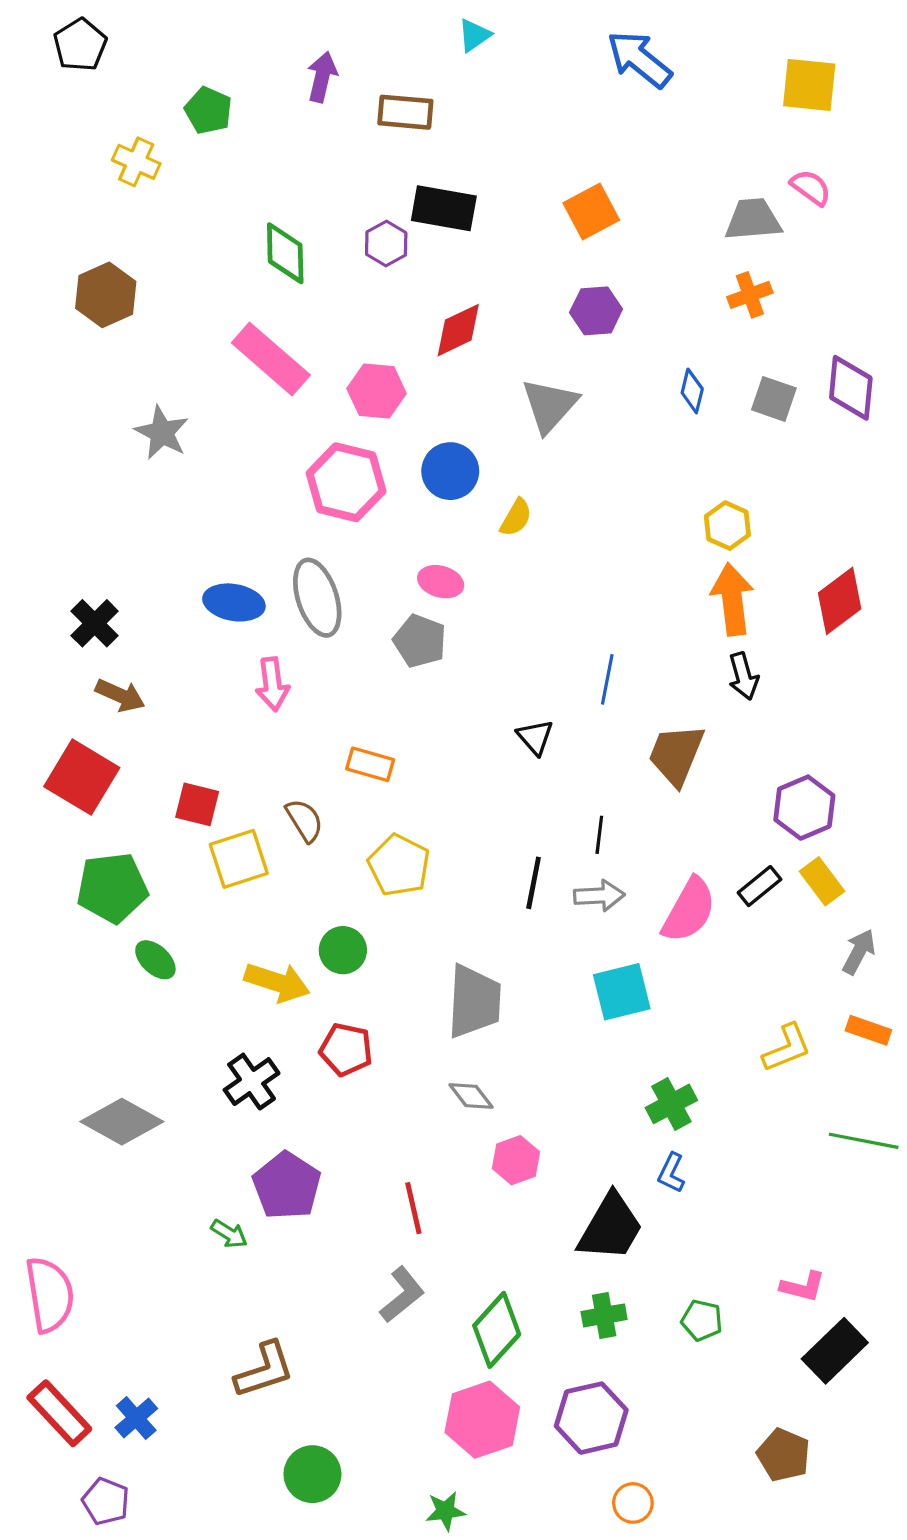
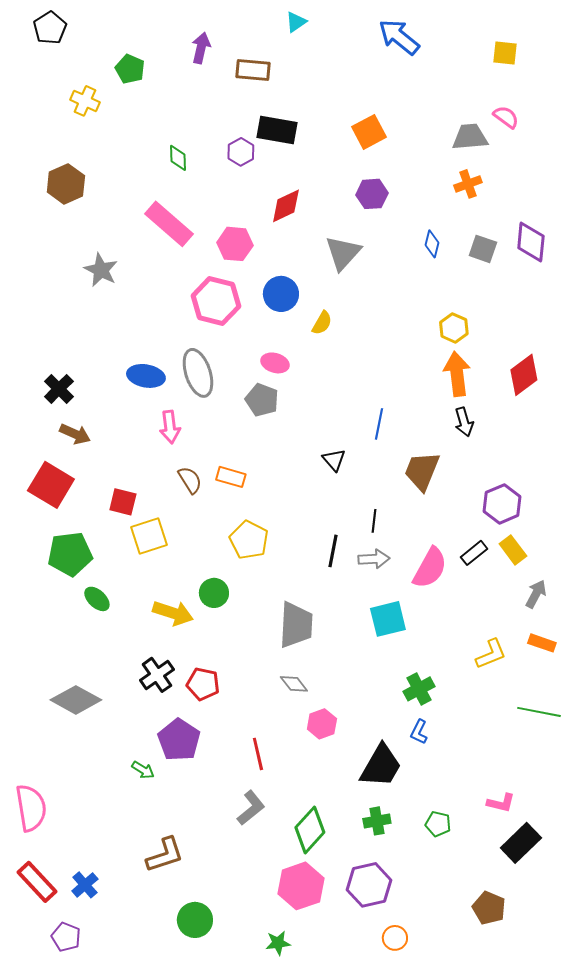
yellow square: (809, 85) -> (505, 53), size x0.7
green diamond: (285, 253) -> (178, 158), size x0.7
brown semicircle: (304, 820) -> (190, 480), moved
red pentagon: (346, 1050) -> (203, 684), moved

